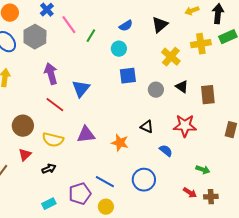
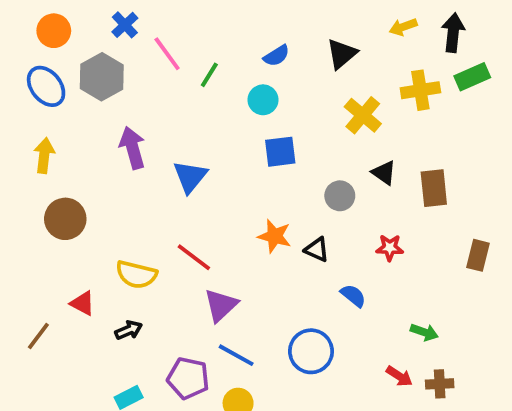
gray circle: (156, 90) -> (340, 196), moved
red line: (55, 105) -> (194, 257), moved
brown circle: (23, 126) -> (65, 219), moved
red star: (185, 126) -> (390, 248), size x0.6
purple triangle: (86, 135) -> (221, 305), moved, turned -36
orange star: (120, 143) -> (275, 236), moved
red triangle: (25, 155) -> (83, 303), turned -48
purple pentagon: (80, 194) -> (188, 378), turned 30

